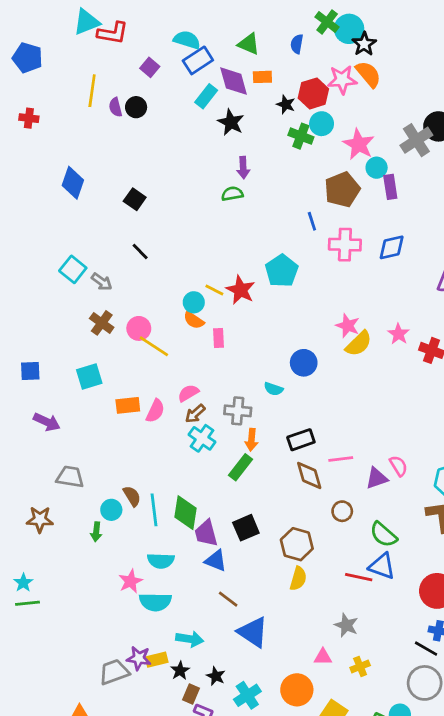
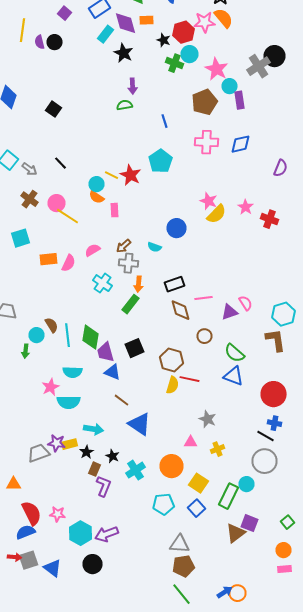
blue line: (312, 221) -> (164, 121), moved
black line: (140, 251) -> (60, 163), moved
brown arrow: (195, 414) -> (124, 246), moved
red line: (359, 577) -> (190, 379), moved

